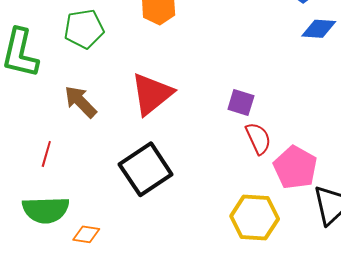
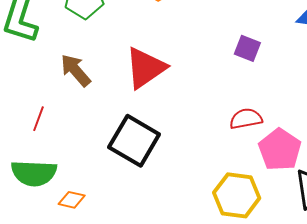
purple square: (241, 102) -> (247, 48), moved
red semicircle: (258, 138) -> (246, 119), turned -80
black square: (146, 169) -> (134, 141), turned -30

